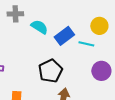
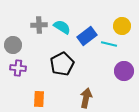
gray cross: (15, 14) -> (39, 25), moved
black pentagon: (50, 71) -> (62, 64), moved

